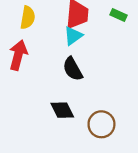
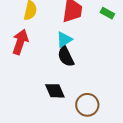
cyan triangle: (73, 36) -> (64, 40), moved

